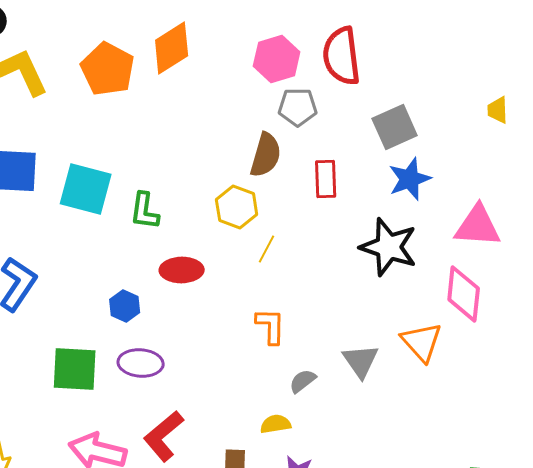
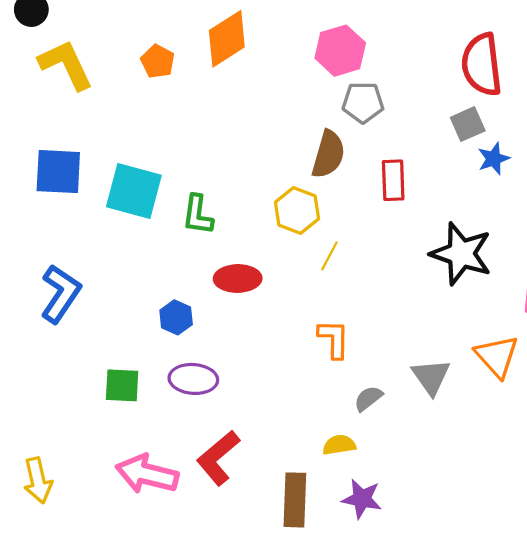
red semicircle: (342, 56) -> (482, 65), moved
orange pentagon: (108, 69) -> (158, 61), size x0.6
gray square: (395, 127) -> (468, 124), size x0.7
blue star: (410, 179) -> (494, 159), moved, size x0.7
green square: (75, 369) -> (122, 385), size x0.7

